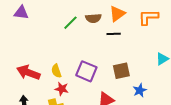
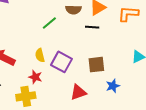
green line: (70, 23) -> (49, 23), moved
yellow semicircle: (56, 71) -> (40, 55), moved

